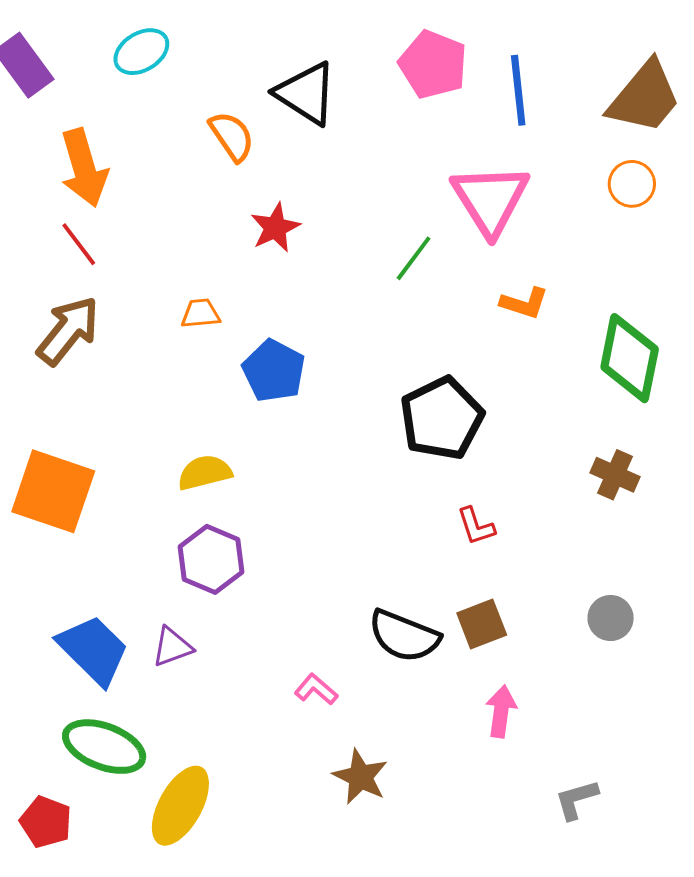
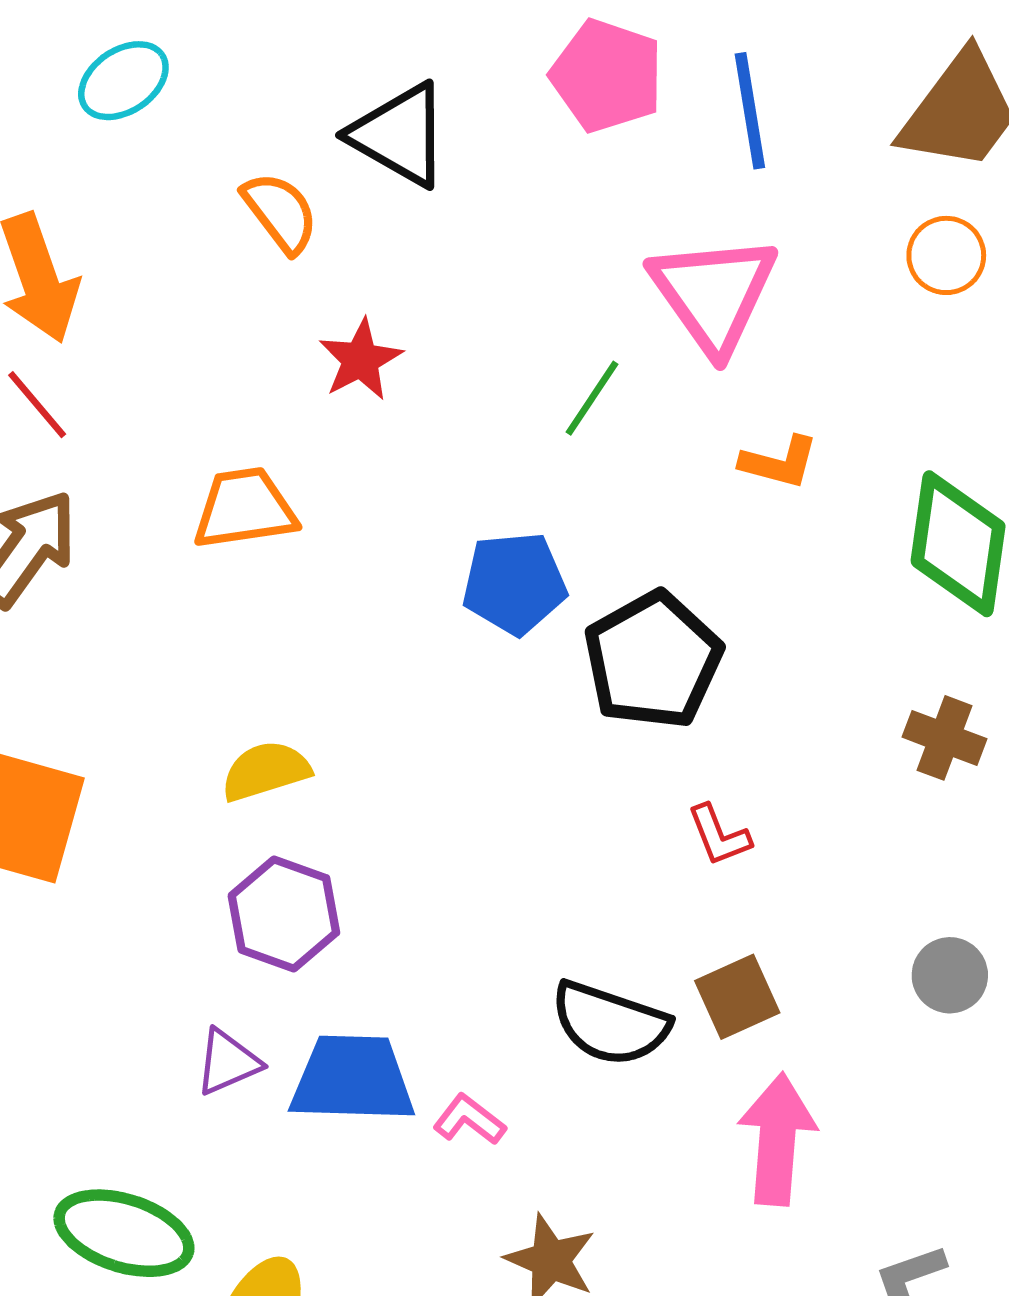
orange trapezoid: (201, 314) -> (245, 508), size x1.6
blue pentagon: (274, 371) -> (514, 583), moved, turned -30
blue trapezoid: (93, 650) -> (352, 1079), moved, turned -40
pink arrow: (501, 711) -> (777, 1139), size x1.5

